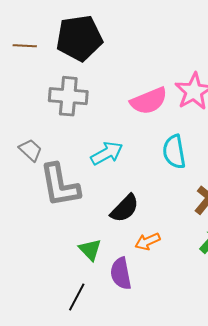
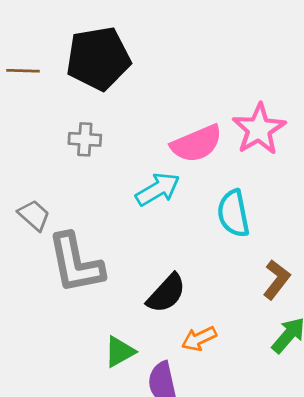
gray cross: (68, 96) -> (85, 139), size x0.6
cyan arrow: (107, 153) -> (158, 189), moved
green triangle: (90, 250) -> (120, 352), turned 45

